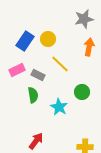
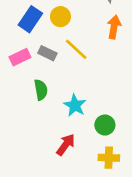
gray rectangle: (38, 75) -> (47, 53), moved
green circle: (82, 92) -> (105, 125), moved
red arrow: (36, 141) -> (66, 145), moved

